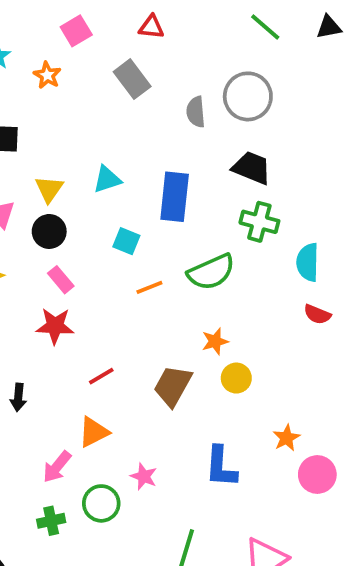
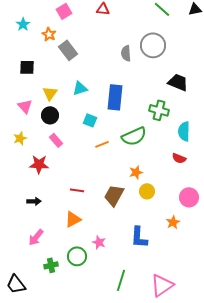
gray rectangle: (132, 79) -> (68, 50), moved
black trapezoid: (252, 168) -> (178, 82), moved
red semicircle: (317, 314) -> (179, 158), moved
red star: (55, 326) -> (39, 164), moved
red line: (101, 376) -> (77, 190), turned 40
black arrow: (18, 397) -> (34, 201), turned -96
pink arrow: (57, 467) -> (36, 237), moved
pink circle: (317, 475) -> (189, 197), moved

